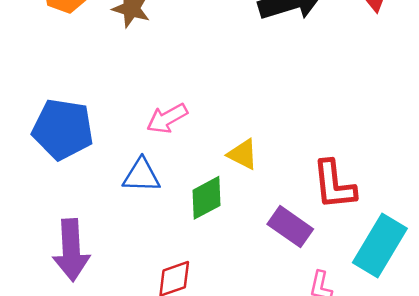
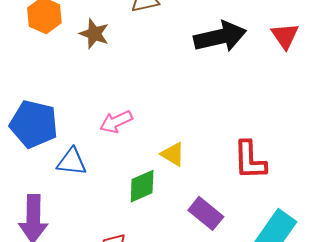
blue triangle: (142, 176) -> (72, 162), moved
red L-shape: (334, 185) -> (250, 160), moved

